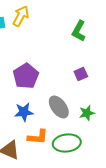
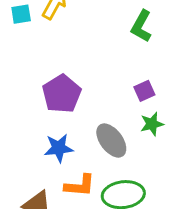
green star: (87, 113) -> (152, 124), moved

